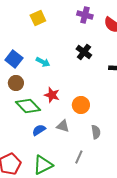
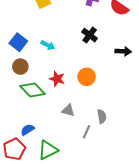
orange circle: (81, 105) -> (87, 77), moved
blue semicircle: (39, 130) -> (27, 130), moved
gray line: (79, 157) -> (87, 132), moved

